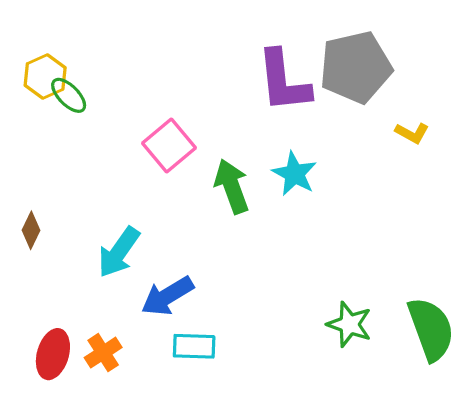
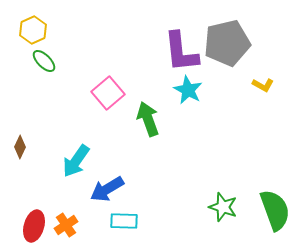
yellow hexagon: (45, 77) -> (33, 30), moved
cyan star: (294, 174) -> (188, 90), moved

